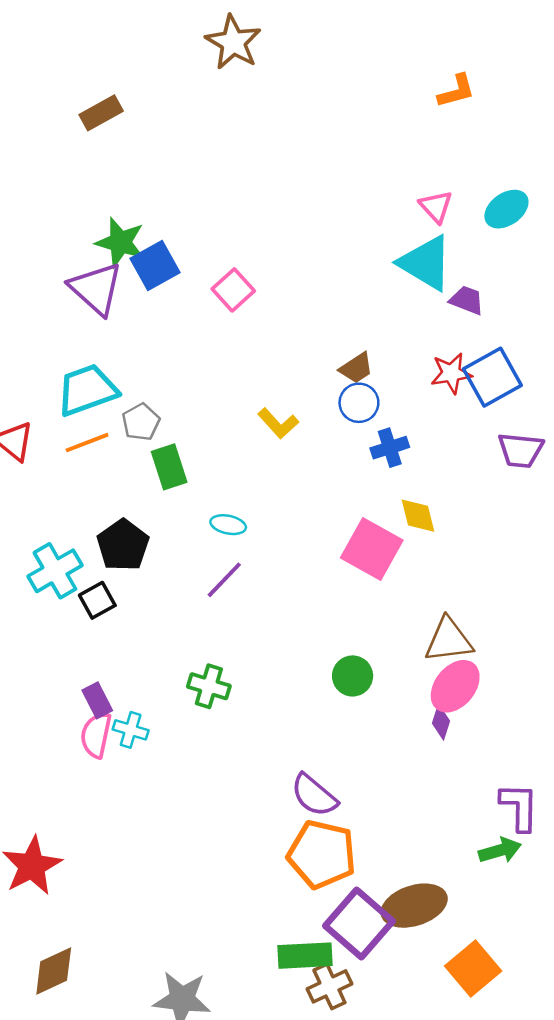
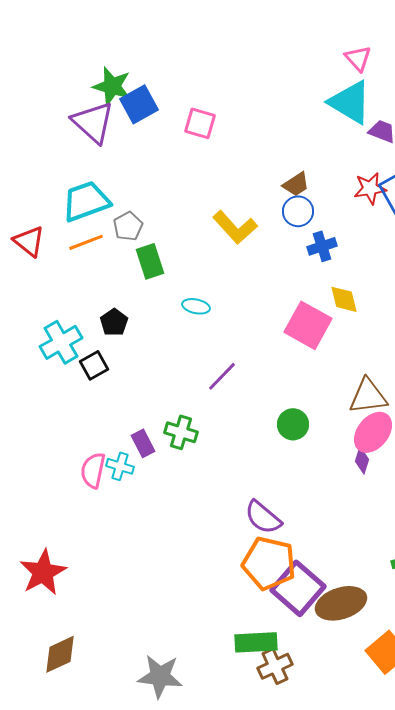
pink square: (233, 290) -> (200, 123), turned -32
yellow L-shape: (278, 423) -> (235, 227), size x1.4
black pentagon: (123, 545) -> (114, 322), size x0.7
purple line: (224, 580) -> (222, 376), moved
purple rectangle: (97, 700) -> (143, 443), moved
purple square: (359, 924) -> (298, 588), moved

